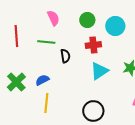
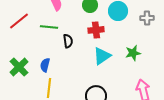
red line: (16, 36) -> (19, 21), turned 55
blue semicircle: (42, 80) -> (45, 65), turned -48

